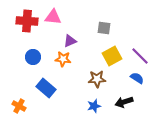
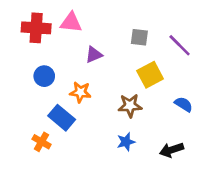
purple line: (140, 56) -> (180, 45), moved
orange star: (63, 59) -> (80, 92), moved
black arrow: (124, 102) -> (172, 150), moved
orange cross: (19, 106) -> (42, 142), moved

